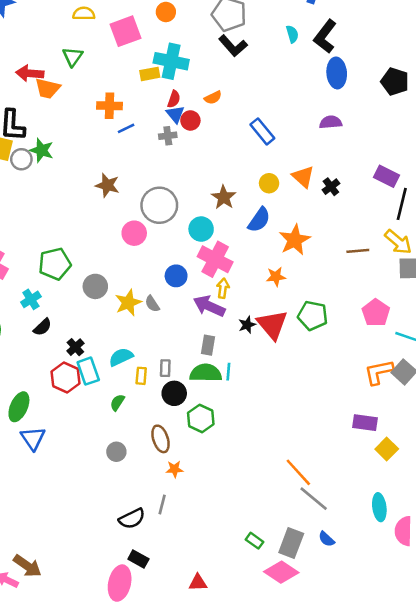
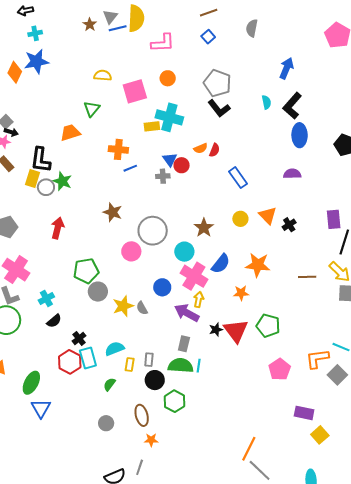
red arrow: (30, 73) -> (58, 228), moved, turned 95
orange trapezoid: (48, 88) -> (70, 133), turned 145
red semicircle: (174, 99) -> (214, 150), moved
purple rectangle: (386, 176) -> (334, 219), turned 54
blue semicircle: (259, 220) -> (221, 264), moved
orange star: (295, 240) -> (258, 265), turned 30
green pentagon: (55, 264) -> (86, 271), moved
pink pentagon: (376, 313) -> (280, 369), moved
orange L-shape: (379, 372) -> (317, 359), moved
orange line: (298, 472) -> (249, 449), turned 65

